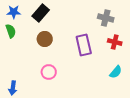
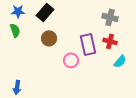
red cross: (115, 42) -> (110, 41), moved
pink circle: (49, 72) -> (71, 60), moved
cyan semicircle: (116, 72) -> (120, 61), moved

